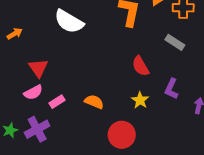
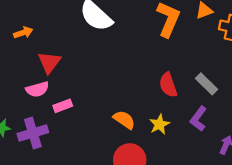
orange arrow: (15, 34) -> (23, 33), moved
gray rectangle: (175, 42) -> (206, 84), moved
orange semicircle: (94, 102) -> (124, 120), moved

